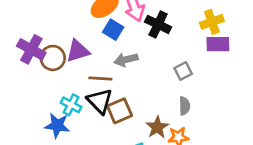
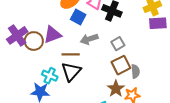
purple cross: (31, 49) -> (17, 35), turned 30
gray square: (183, 71) -> (118, 44), moved
black triangle: (100, 101) -> (71, 72), turned 30
brown square: (120, 111) -> (121, 65), moved

